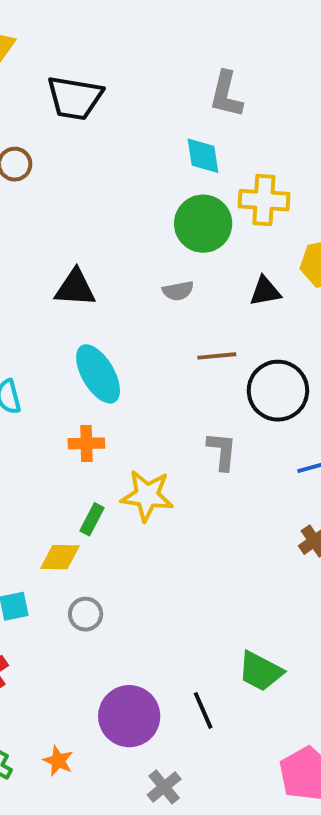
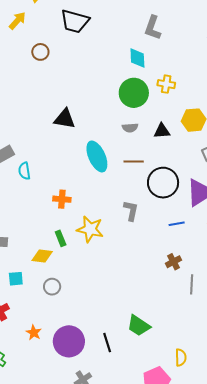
yellow cross: (264, 200) -> (166, 84), size x0.7
gray semicircle: (178, 291) -> (130, 128), moved
cyan ellipse: (98, 374) -> (97, 156), moved
green rectangle: (92, 519) -> (61, 238), turned -56
orange star: (58, 761) -> (34, 333), moved

